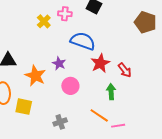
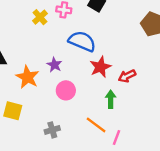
red arrow: (125, 70) -> (127, 76), turned 98
pink line: (118, 126) -> (117, 137), turned -64

